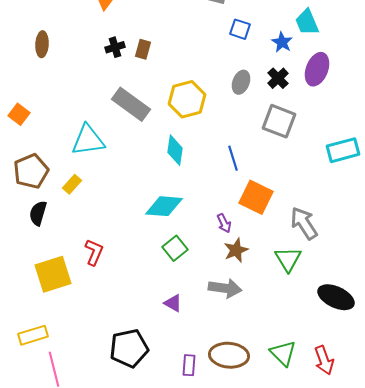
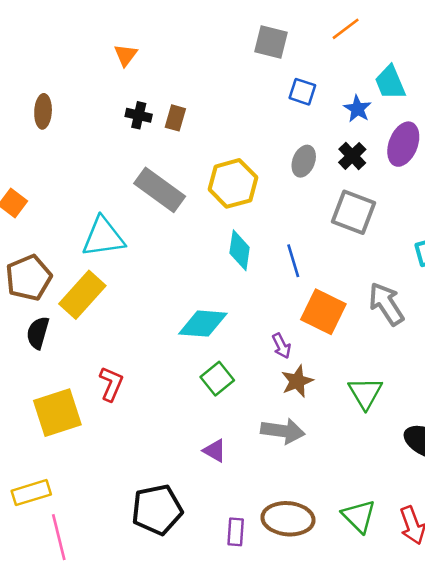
black cross: (115, 47) -> (139, 115), turned 30
cyan diamond: (175, 150) -> (240, 250), moved
yellow rectangle: (72, 184) -> (82, 295), size x1.8
gray arrow: (304, 223) -> (386, 304), moved

